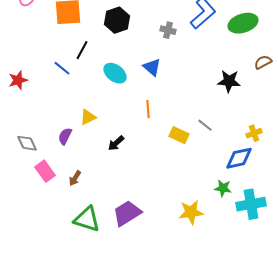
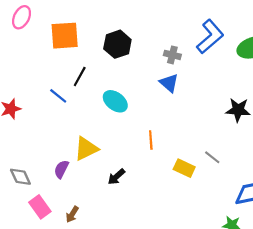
blue triangle: (152, 67) -> (169, 83), moved
yellow triangle: (88, 117) -> (86, 149), size x1.4

